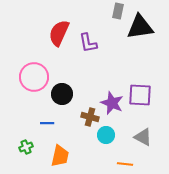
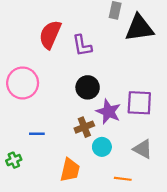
black circle: (62, 94) -> (88, 87), moved
brown cross: (90, 117) -> (84, 127), turned -36
orange trapezoid: (60, 156) -> (70, 170), moved

